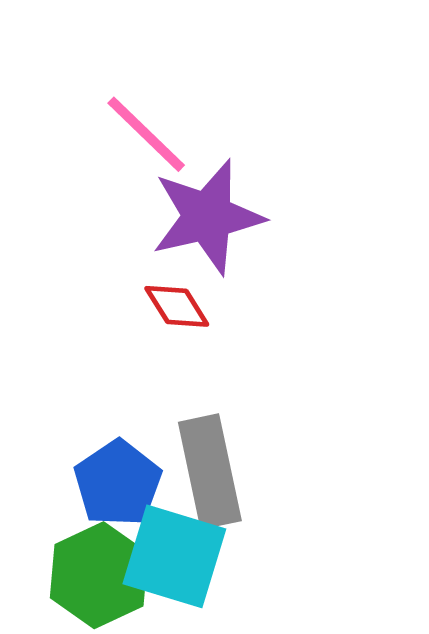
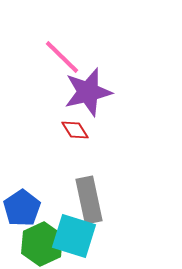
blue pentagon: (118, 483) -> (22, 208), moved

